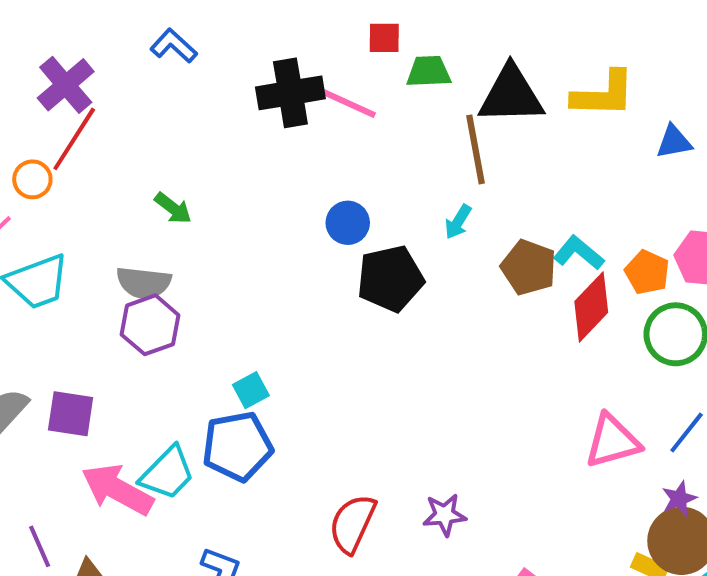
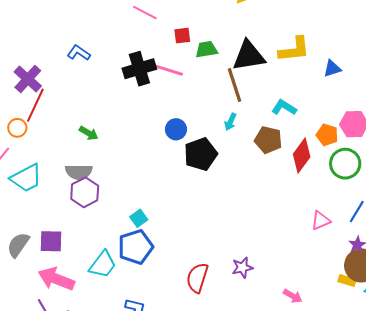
cyan L-shape: (579, 253) -> (284, 107), moved
pink triangle: (612, 441) -> (321, 221), size x0.7
pink arrow: (117, 490) -> (56, 279), moved

